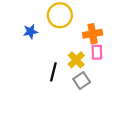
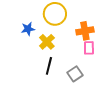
yellow cross: (76, 60) -> (47, 42), moved

